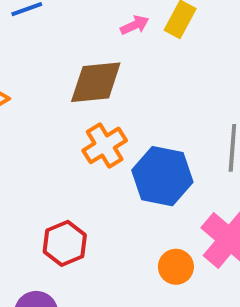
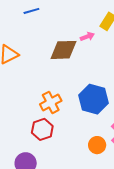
pink arrow: (135, 25) -> (87, 37), moved
orange cross: (105, 145) -> (51, 102), moved

